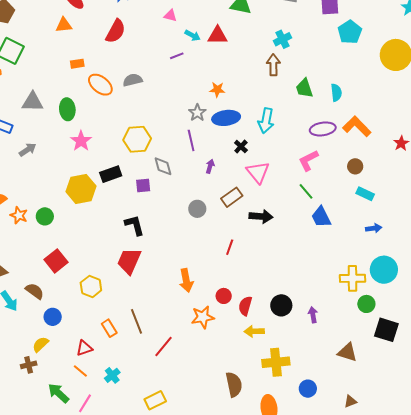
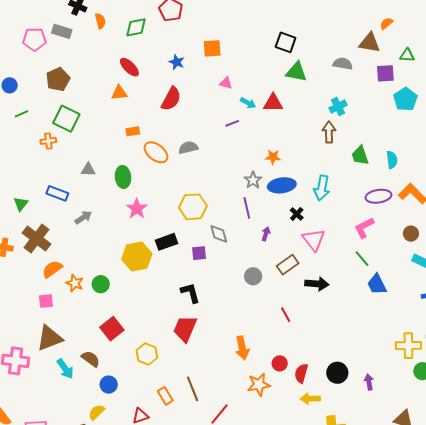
gray triangle: (33, 102) -> (88, 170), size x0.7
red line: (230, 247) -> (286, 315), turned -49

